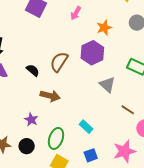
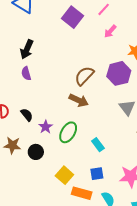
black semicircle: (33, 70) -> (27, 115), moved
brown arrow: (50, 96) -> (79, 100), moved
green ellipse: (56, 138) -> (68, 132), moved

